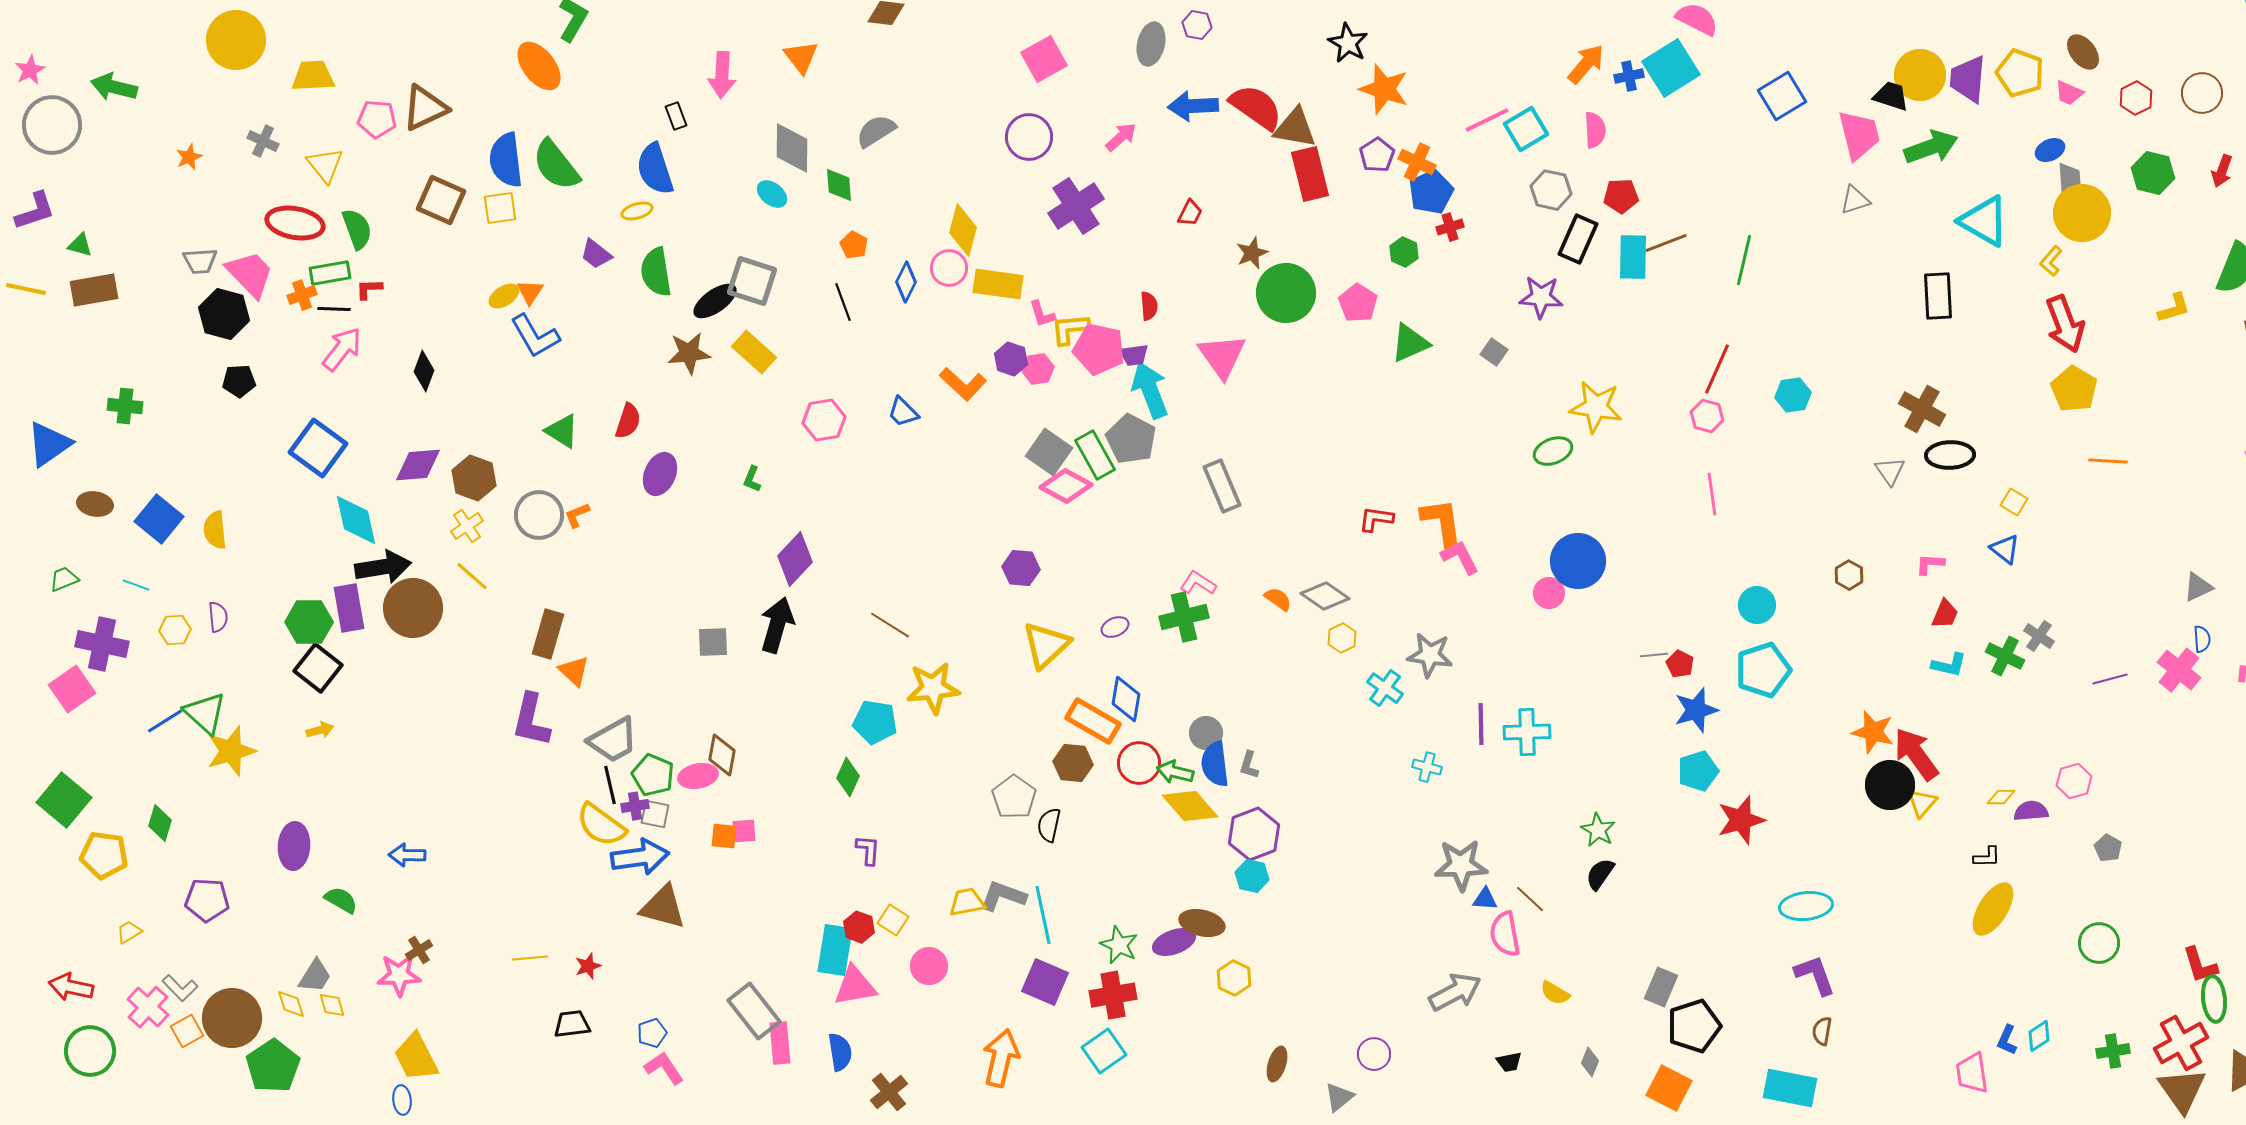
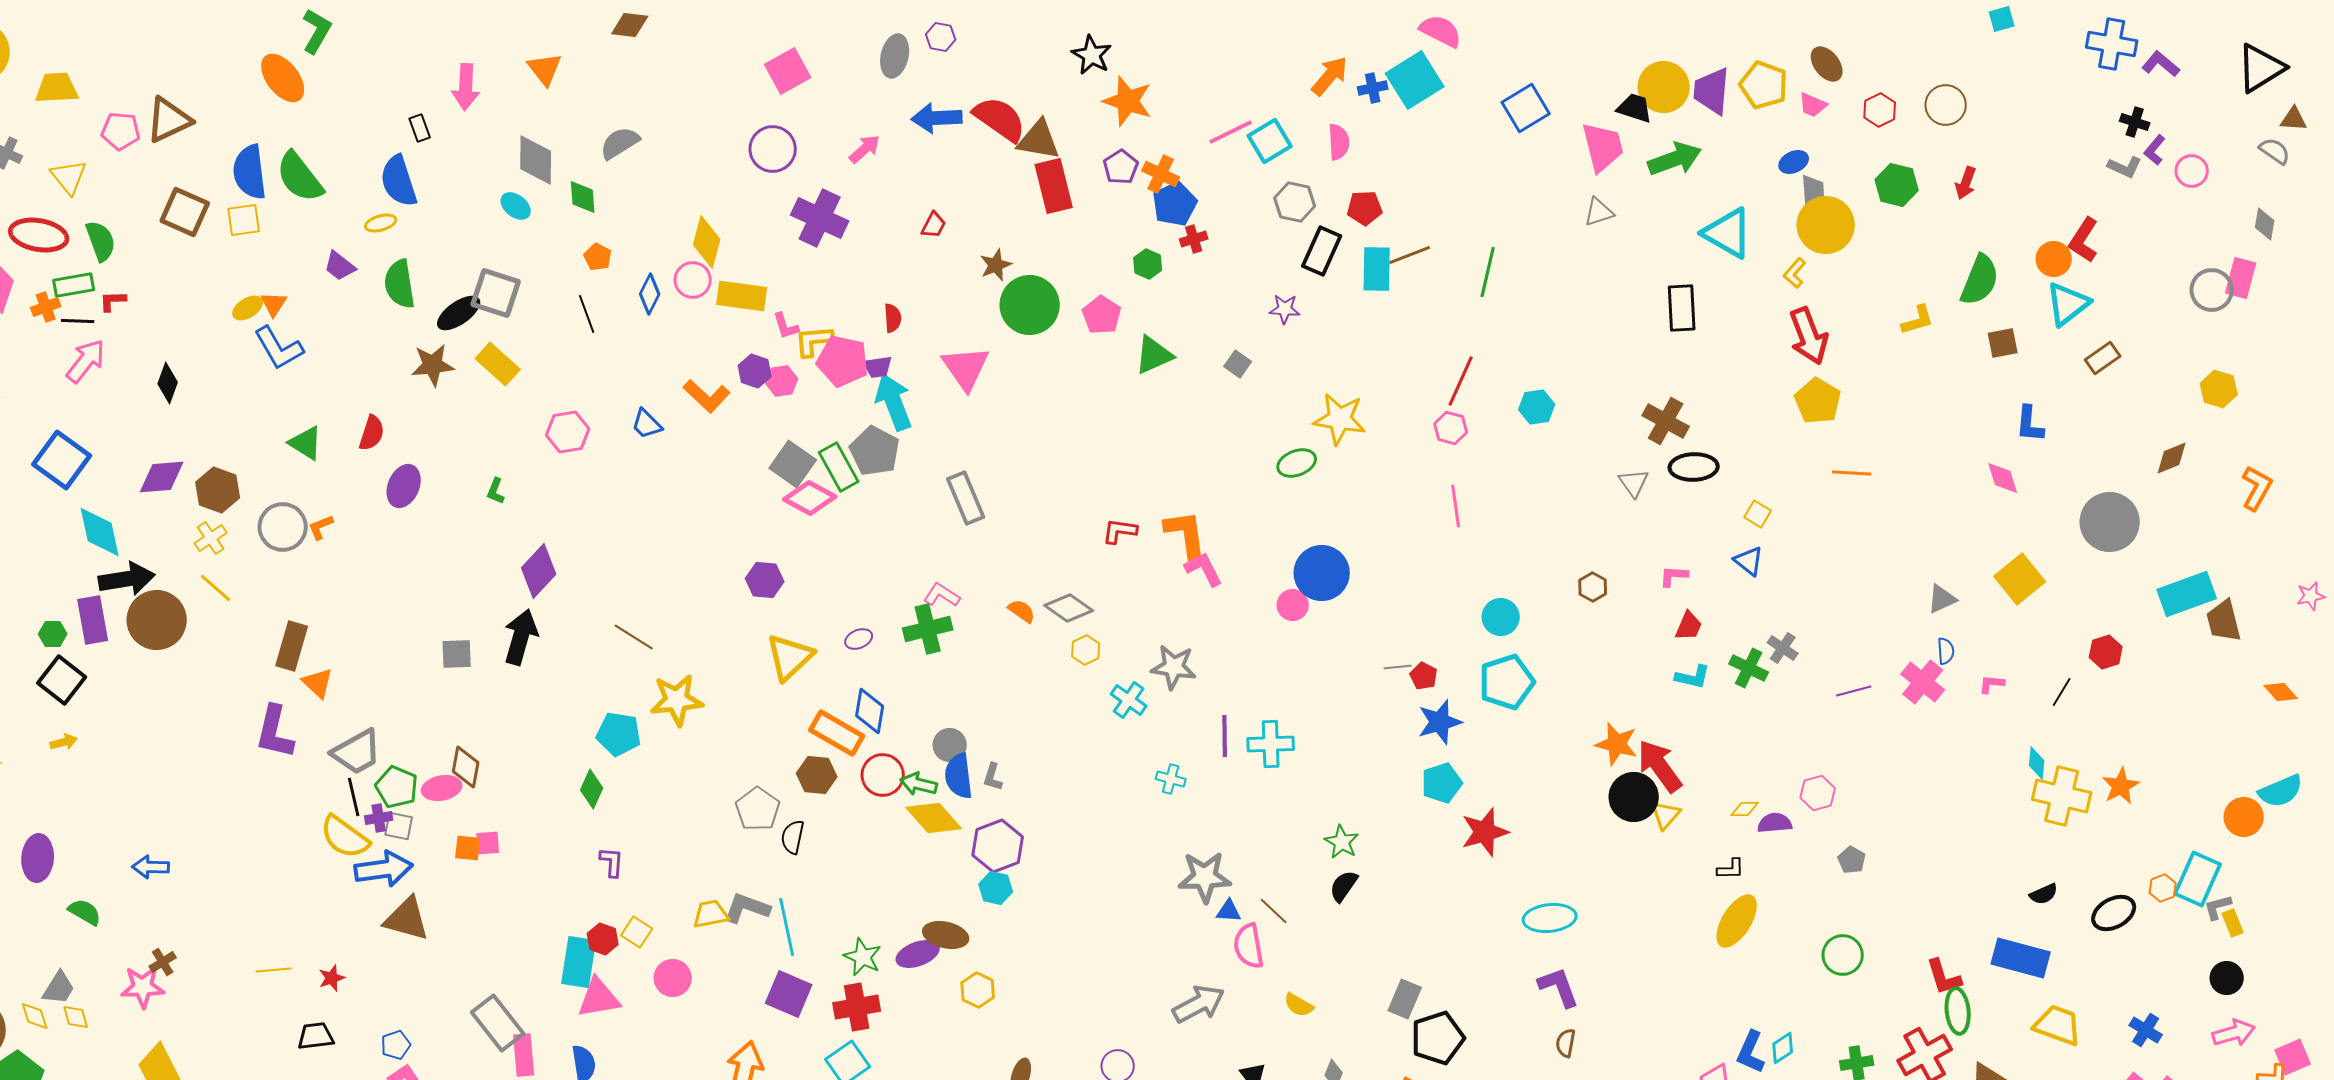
purple cross: (1076, 206) -> (820, 218), turned -32
purple star: (1541, 297) -> (1285, 309), size x0.7
green hexagon: (309, 622) -> (53, 634), size x0.6
blue L-shape: (2007, 1040) -> (1751, 1052), size x1.4

